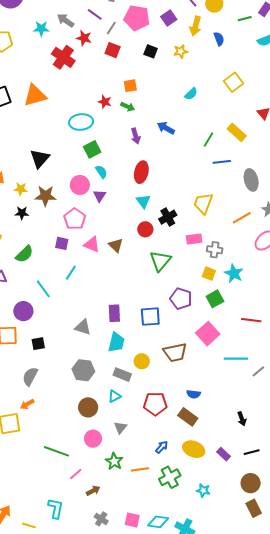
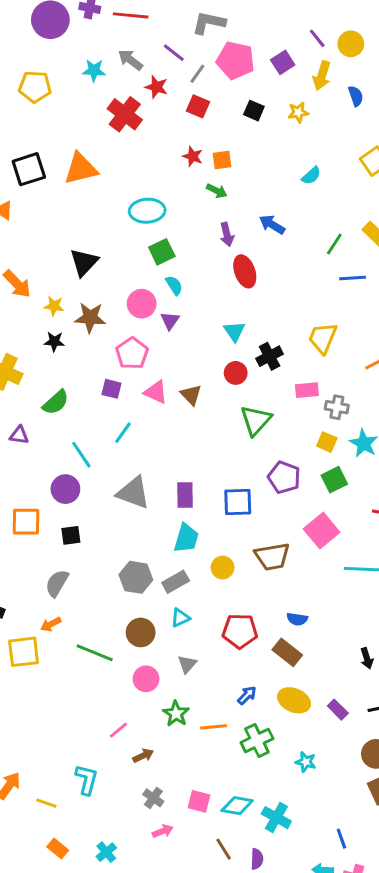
red star: (105, 102) -> (193, 156), moved
red ellipse: (141, 172) -> (245, 271), moved, turned -35
purple circle: (23, 311) -> (65, 489), moved
gray triangle: (83, 327) -> (133, 493), moved, size x1.4
gray rectangle: (122, 375) -> (176, 582), moved, turned -54
green line: (57, 451) -> (95, 653), moved

